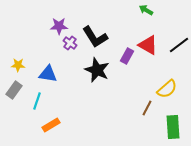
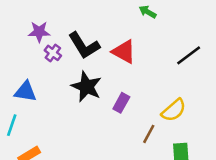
red triangle: (148, 45) -> (124, 52), moved
purple rectangle: (127, 56) -> (121, 103), moved

